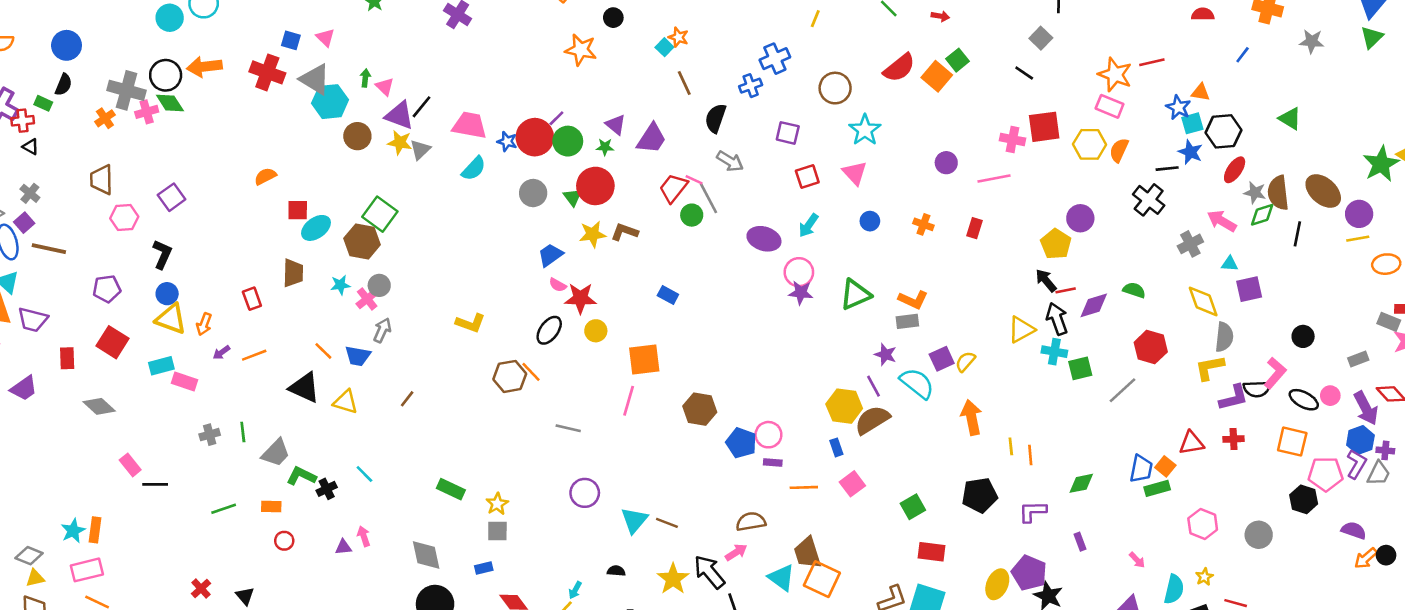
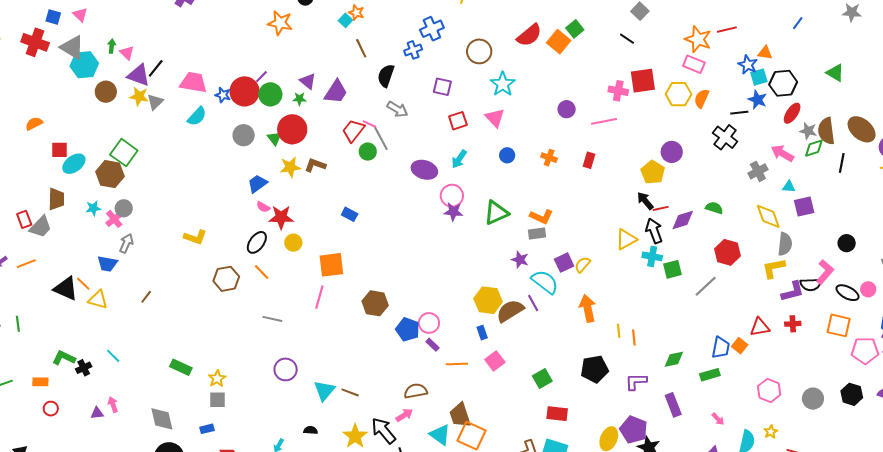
orange line: (323, 351) -> (83, 284), moved
orange line: (531, 372) -> (262, 272), moved
purple line: (873, 386) -> (533, 303), moved
gray trapezoid: (276, 453) -> (41, 227), moved
purple rectangle: (773, 463) -> (432, 345), turned 40
green rectangle: (1157, 488) -> (710, 375), moved
black hexagon: (1304, 499) -> (852, 394), moved
purple rectangle: (1080, 542) -> (673, 405), size x1.6

